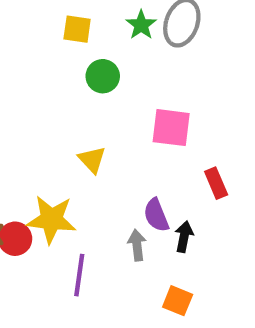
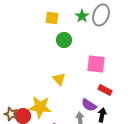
red rectangle: (216, 183) -> (105, 90), moved, turned -40
purple semicircle: (156, 215) -> (89, 105), turned -35

